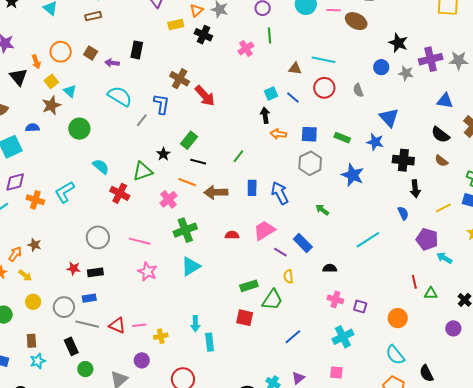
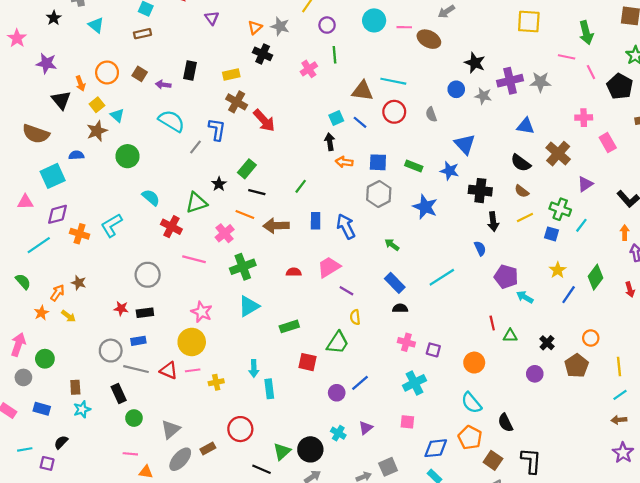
yellow rectangle: (176, 25) -> (231, 74), moved
brown triangle: (295, 69) -> (362, 91), size x1.5
yellow line: (443, 208) -> (525, 218), moved
pink line: (140, 241) -> (194, 259), moved
blue rectangle: (303, 243) -> (395, 283), moved
green rectangle: (249, 286) -> (289, 326), moved
yellow circle: (33, 302) -> (192, 342), moved, size x1.6
purple circle: (142, 360) -> (337, 393), moved

